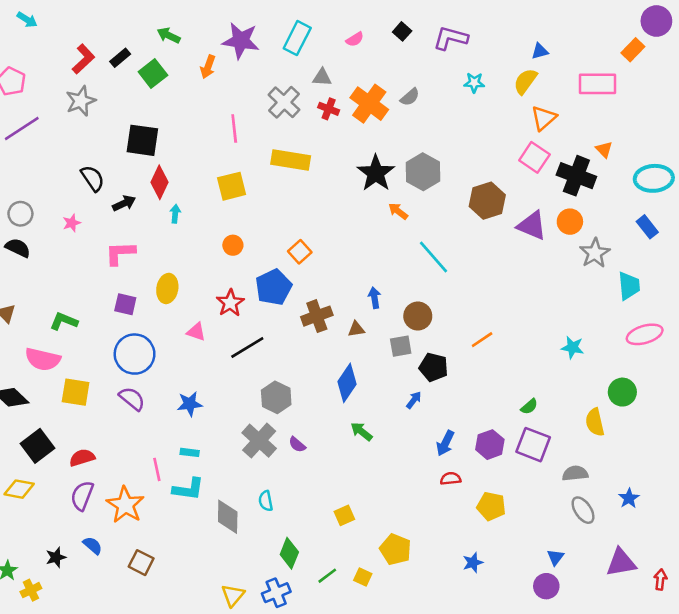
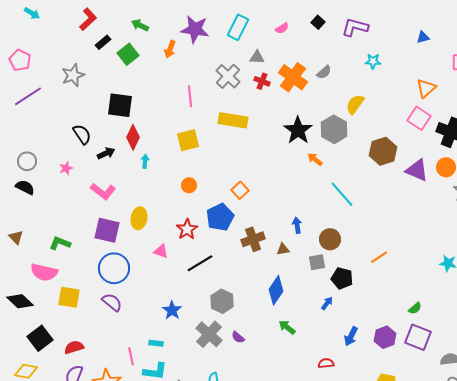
red L-shape: (83, 59) -> (88, 19), moved
yellow semicircle: (525, 81) -> (355, 104), moved
pink L-shape: (120, 253) -> (103, 191), turned -140
purple square: (125, 304) -> (107, 230), size x1.5
blue star: (190, 404) -> (172, 310), moved, turned -30
red semicircle: (451, 479) -> (326, 363), moved

